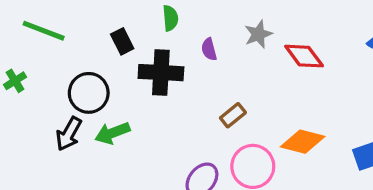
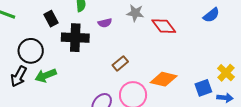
gray star: (258, 34) -> (135, 13), turned 30
purple semicircle: (209, 49) -> (105, 23), turned -88

